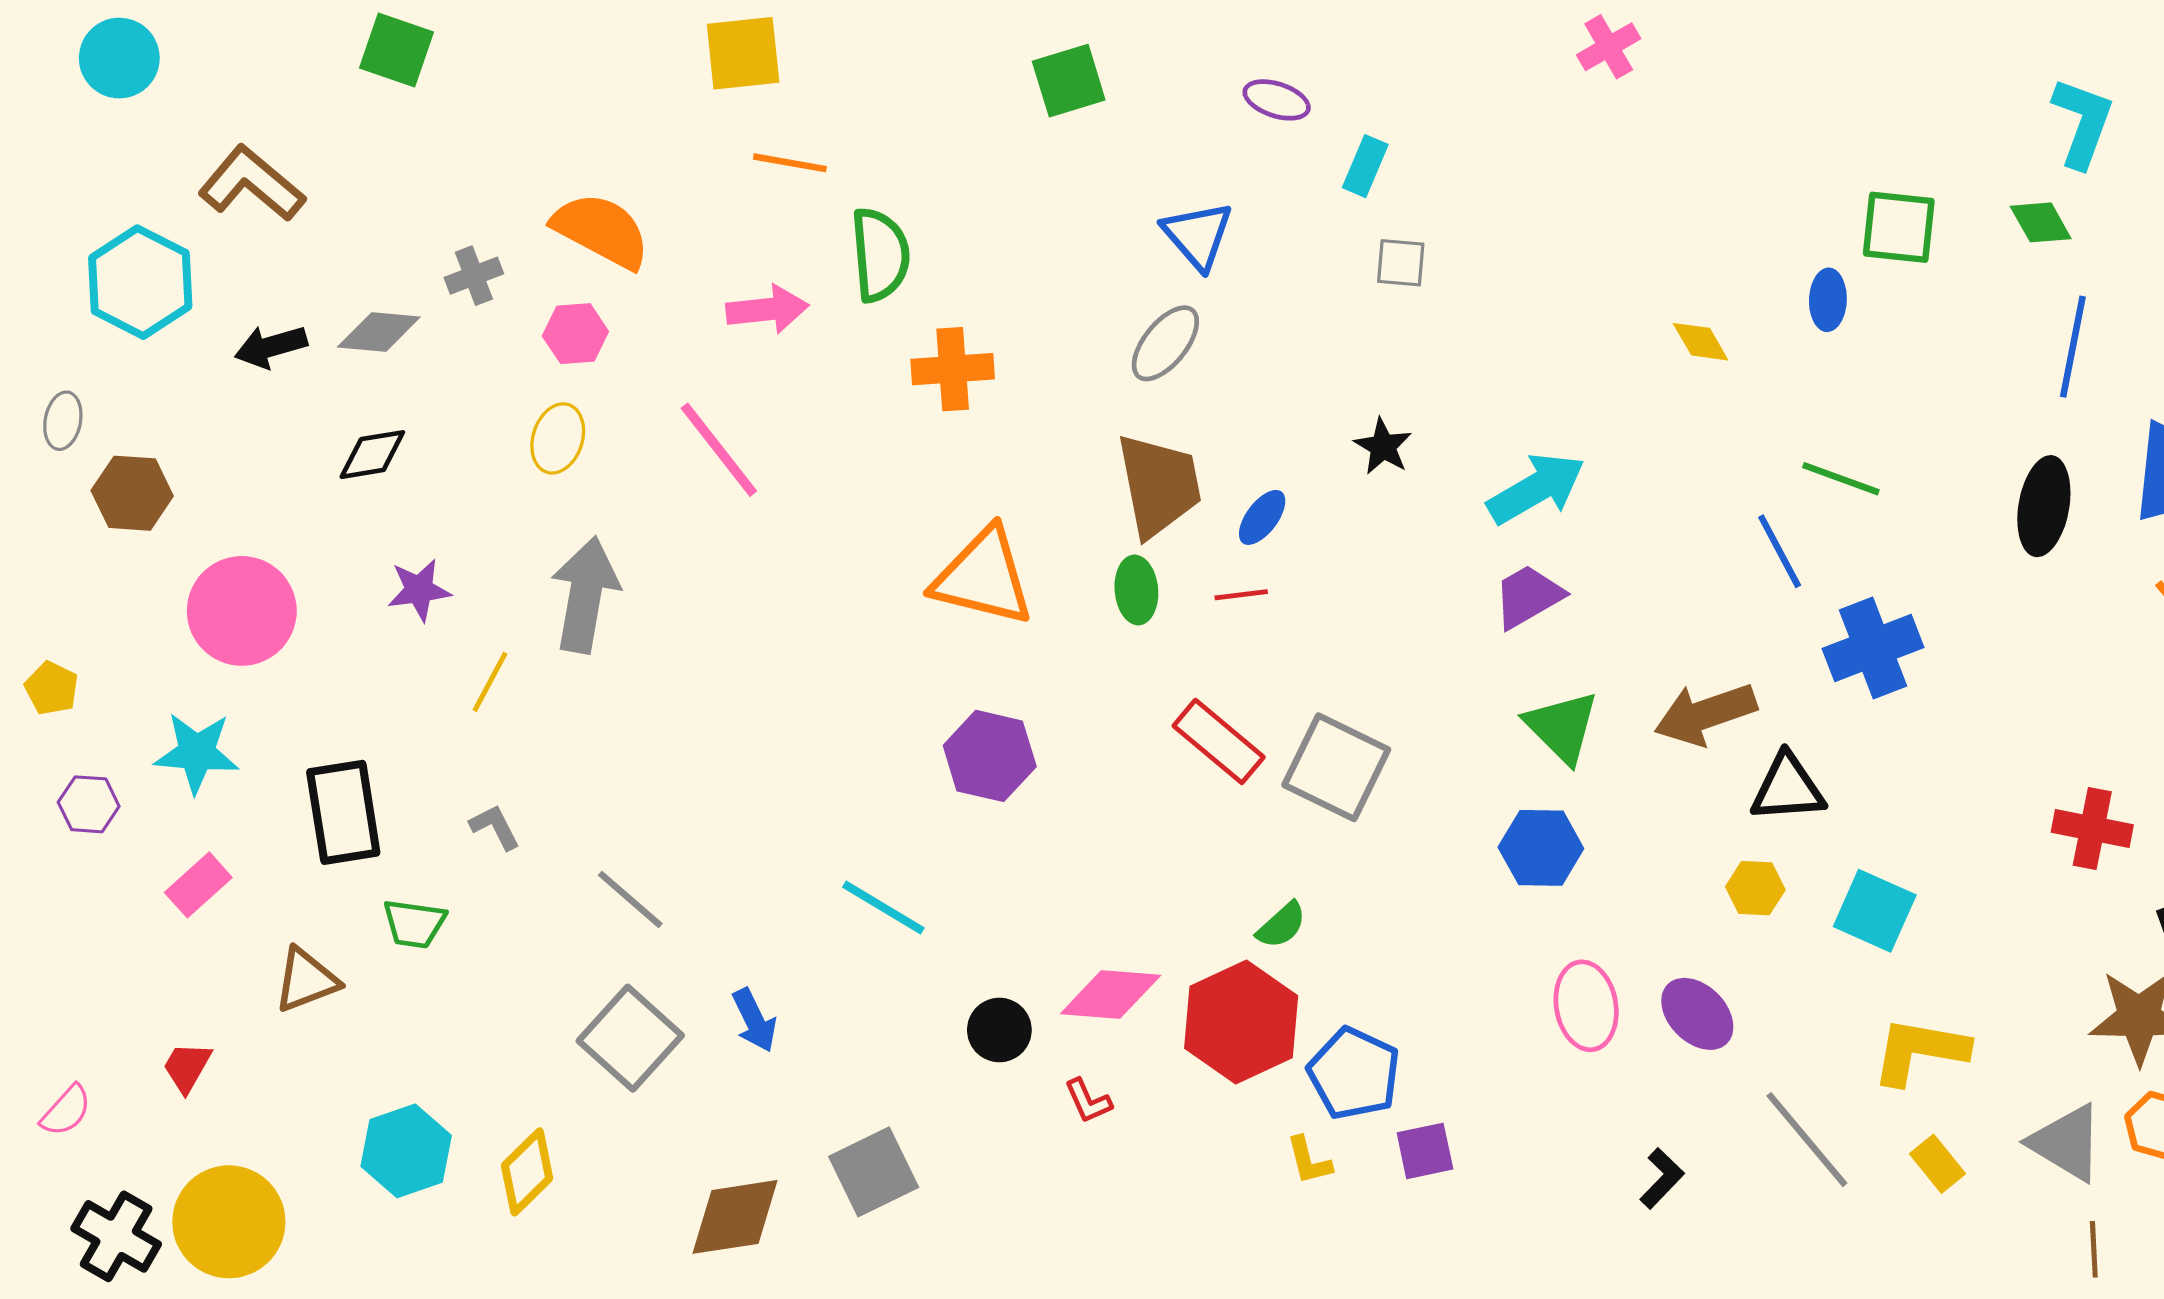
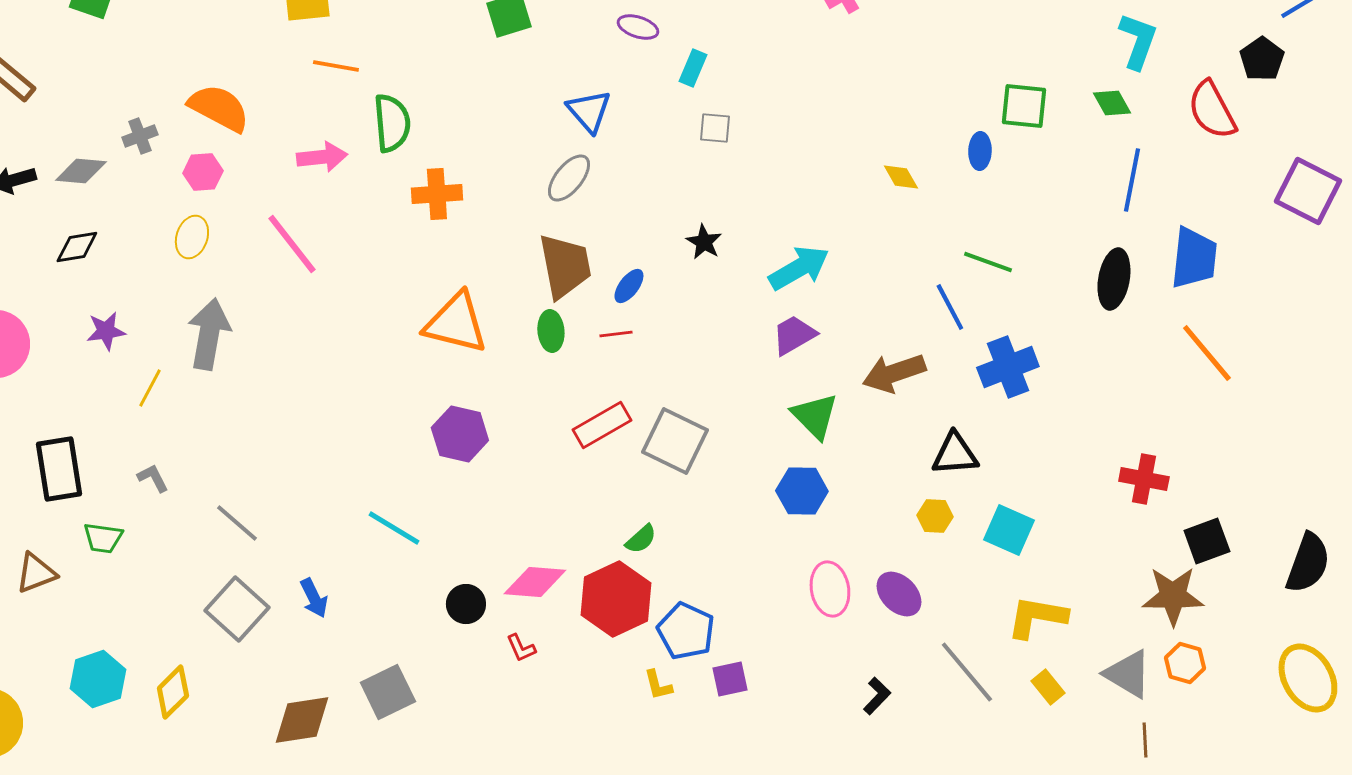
brown arrow: (1705, 714) -> (894, 373), moved
red rectangle: (1219, 741) -> (602, 425), turned -70

